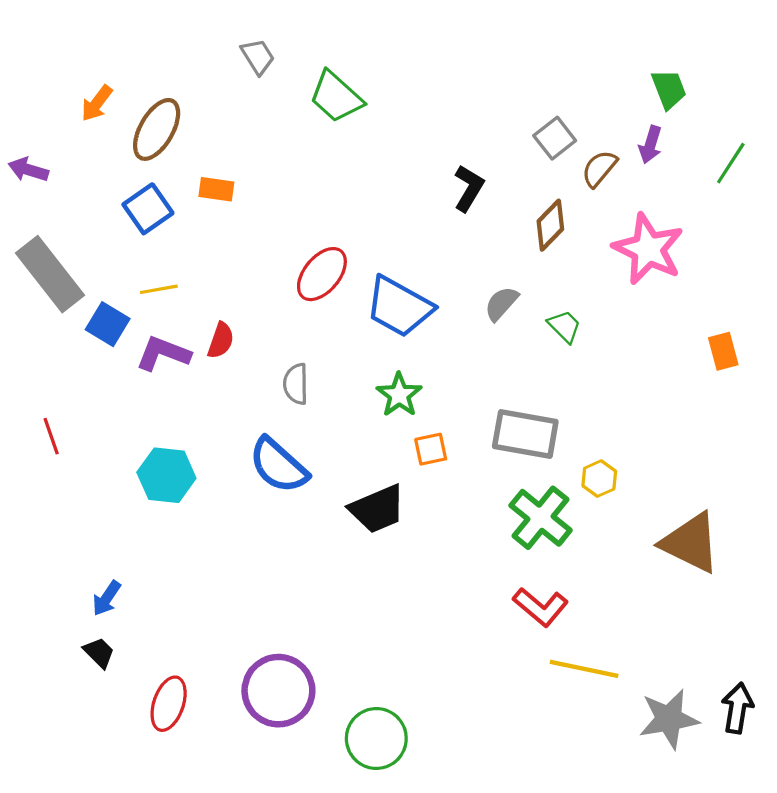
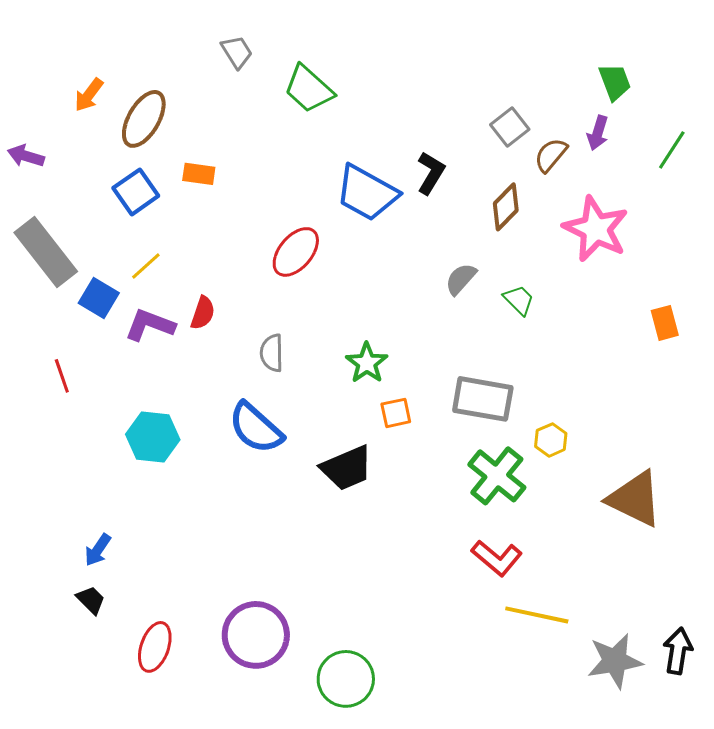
yellow line: (159, 289) -> (146, 266), turned -32
blue trapezoid: (399, 307) -> (367, 193), moved
red line: (51, 436) -> (62, 376), moved

